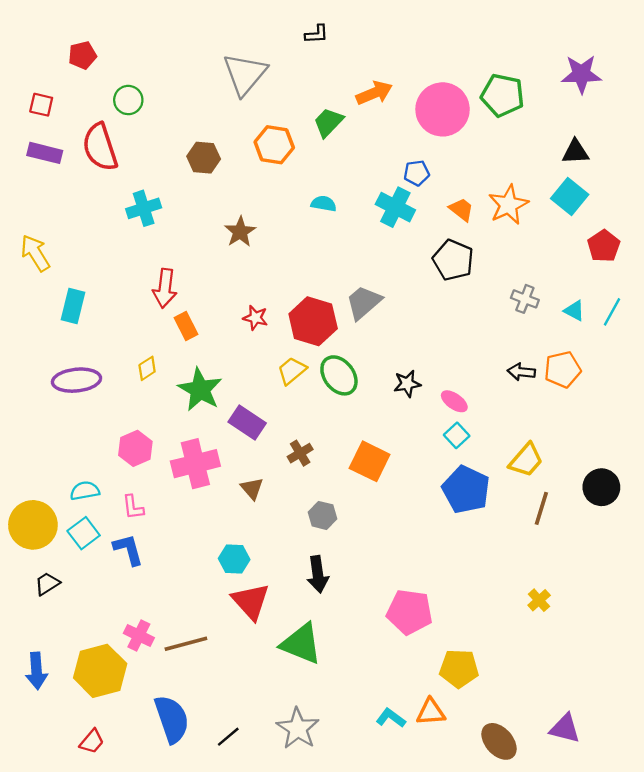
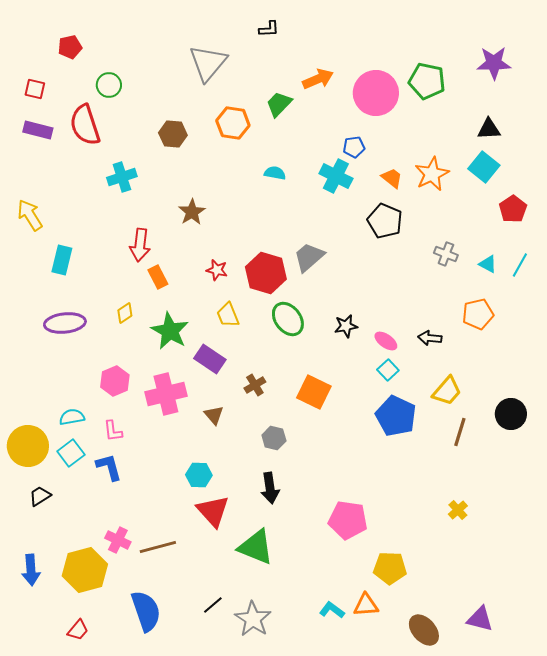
brown star: (240, 232) -> (192, 212), moved
yellow trapezoid: (292, 371) -> (228, 315), moved, turned -72
black arrow: (521, 372) -> (430, 338), moved
black line: (228, 737) -> (213, 605), moved

